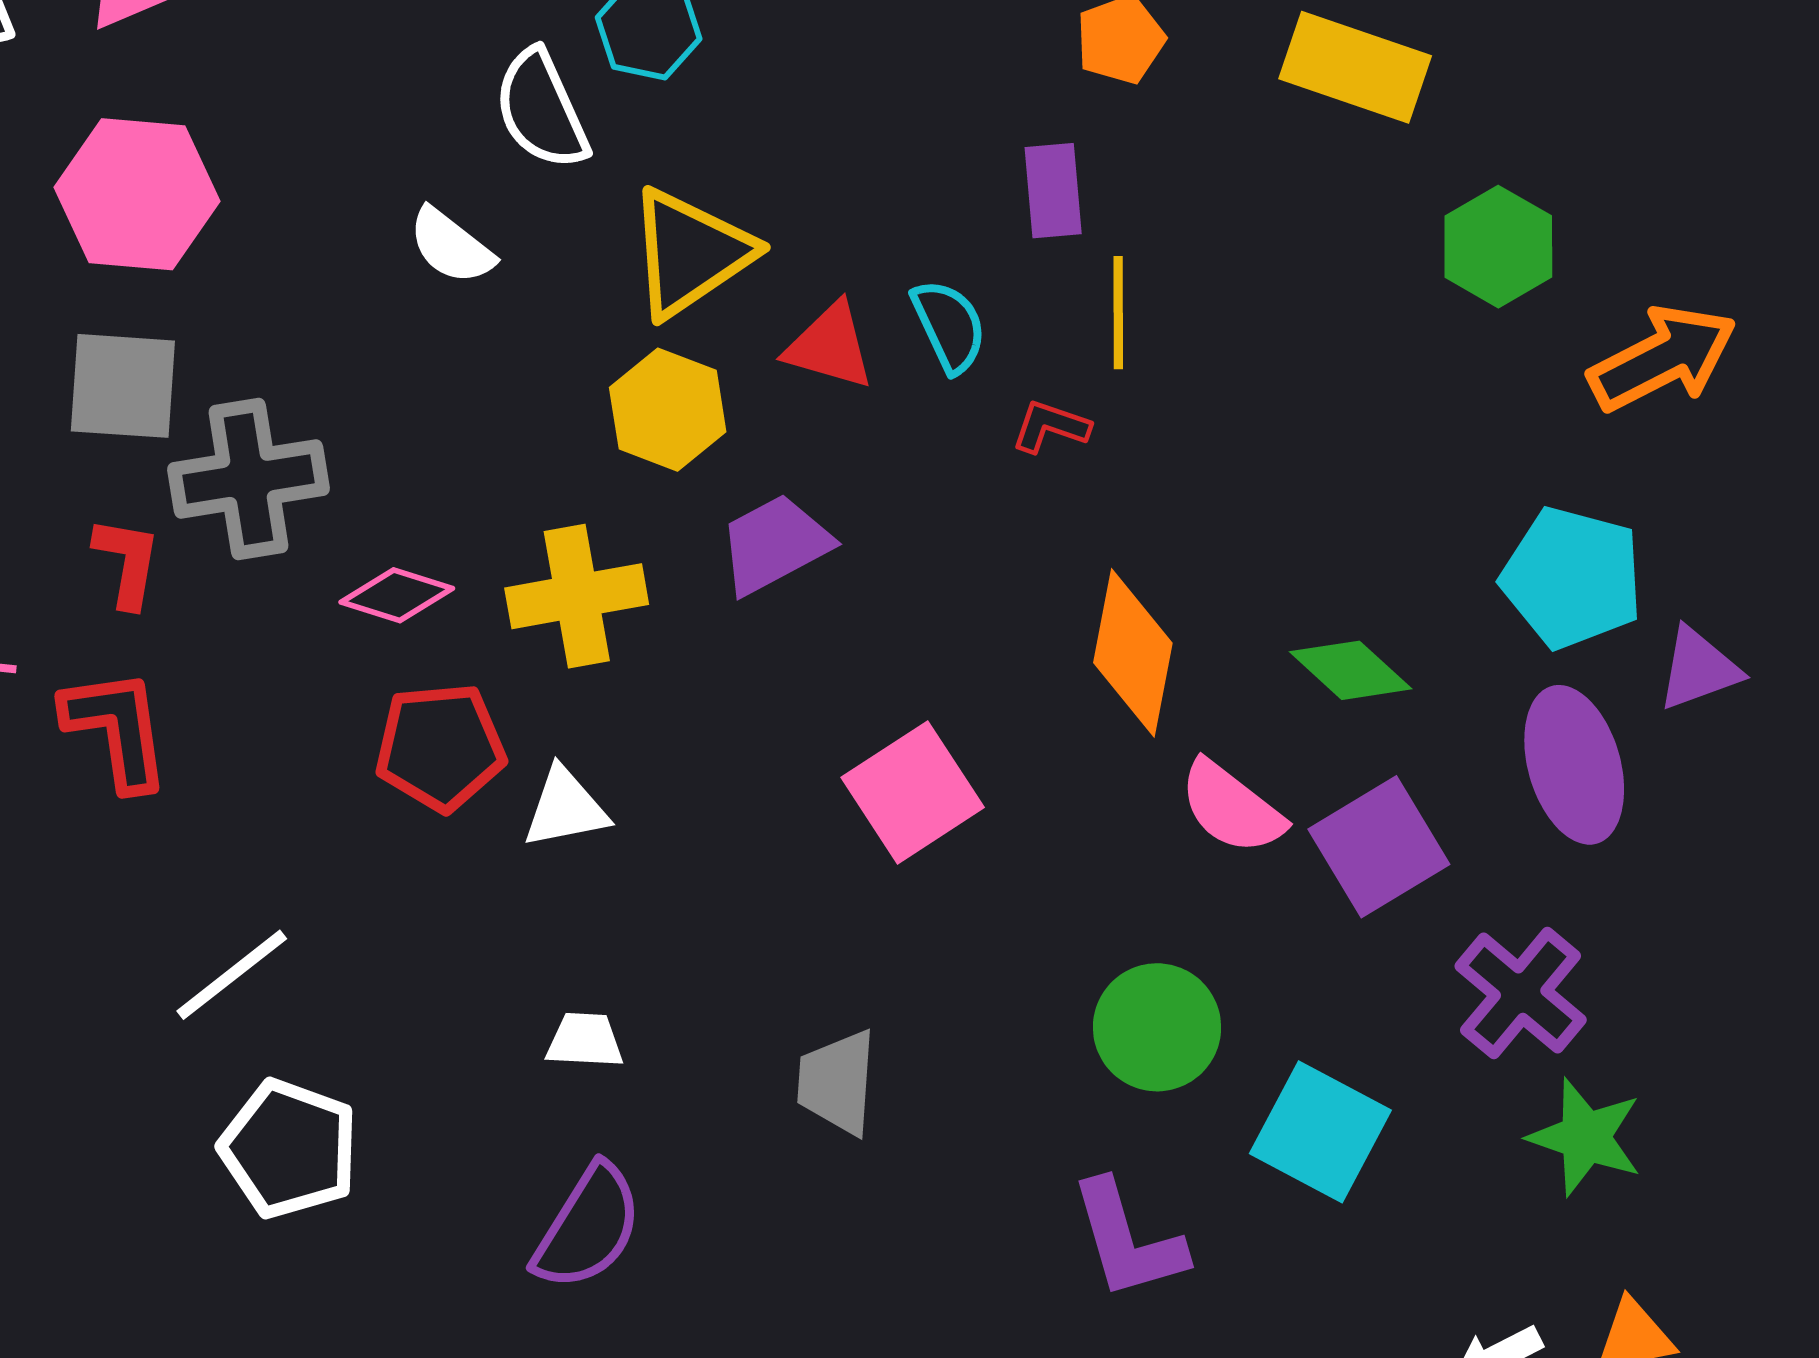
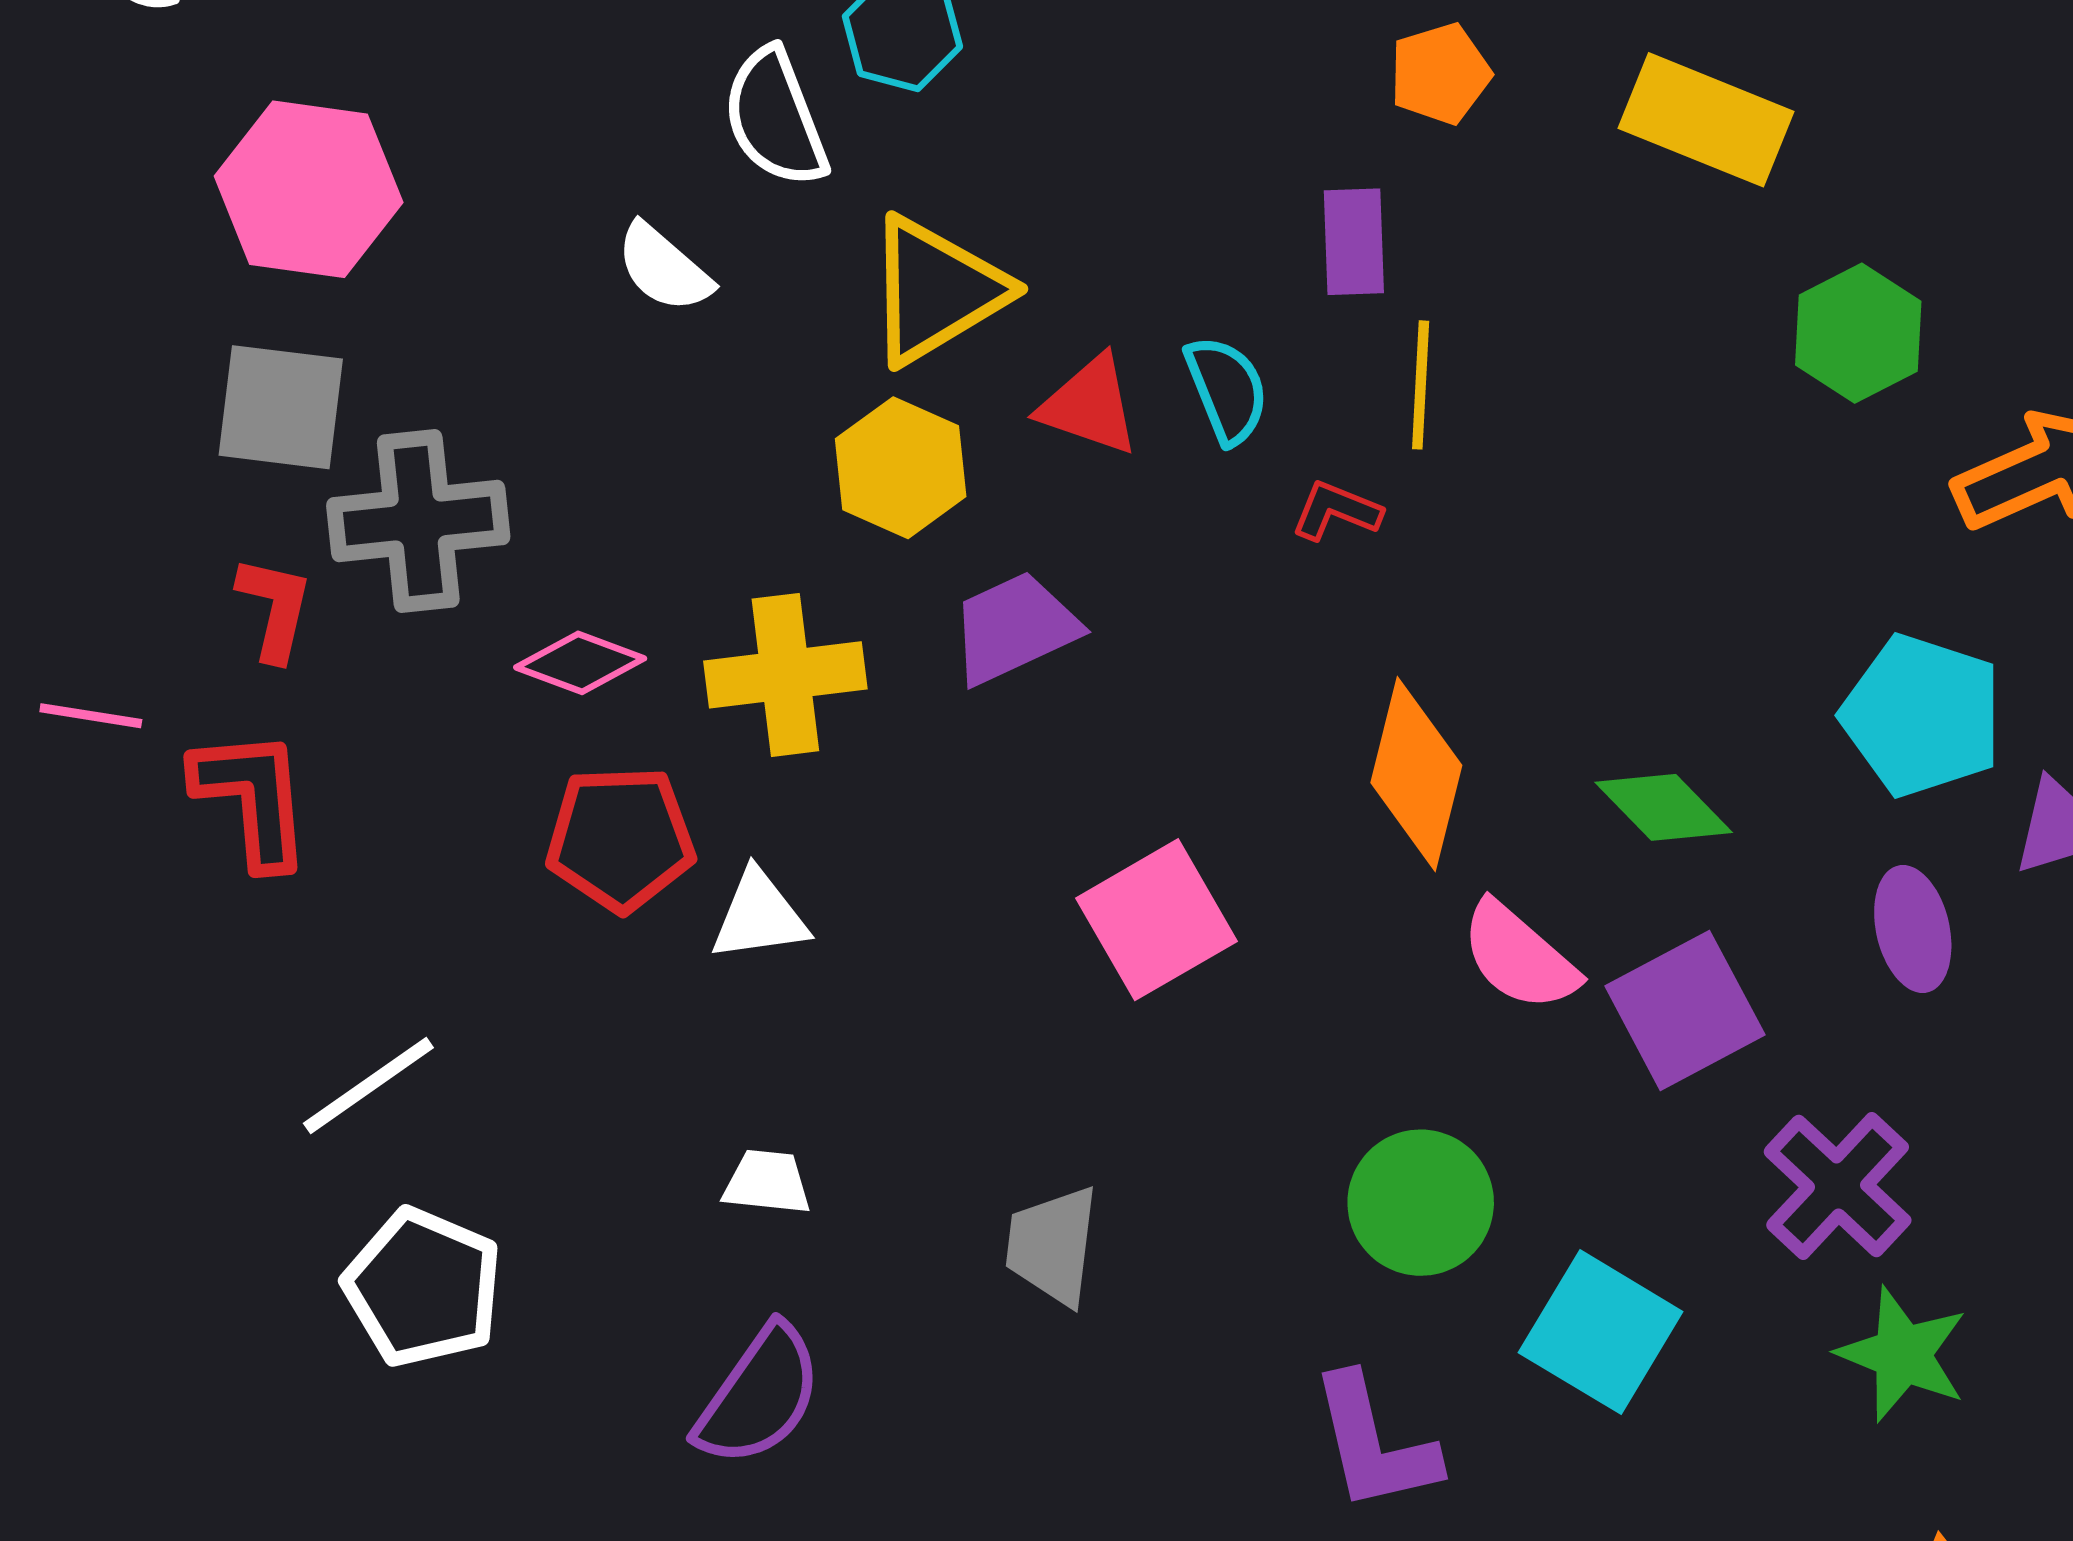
purple ellipse: (1574, 765) -> (1913, 929), size x0.7

